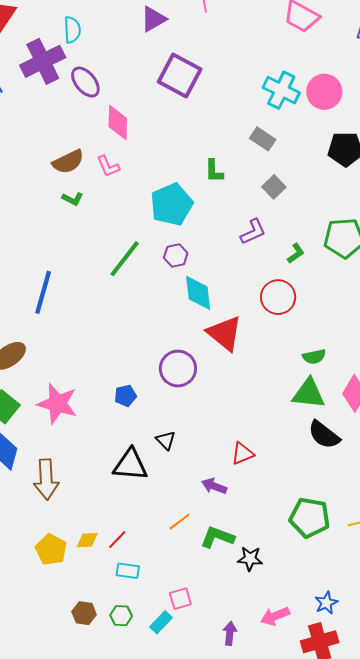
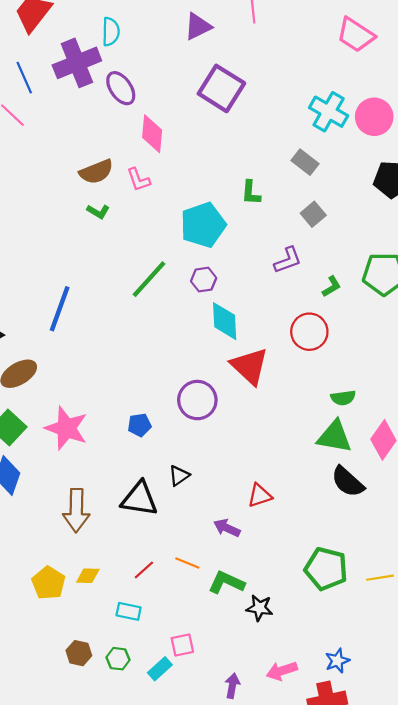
black triangle: (166, 440) -> (179, 476), turned 35
brown arrow: (46, 479) -> (76, 510), moved
orange line: (180, 522) -> (187, 563), turned 55
red line: (117, 540) -> (144, 570), moved

